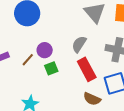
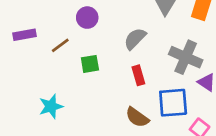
purple circle: (45, 50) -> (87, 18), moved
red rectangle: (87, 69) -> (138, 75), size x0.6

